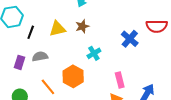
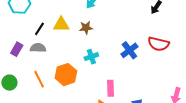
black line: (31, 32) -> (39, 29), moved

